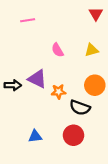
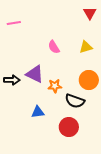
pink line: (28, 20) -> (14, 23), moved
blue triangle: (35, 136) -> (38, 112), moved

